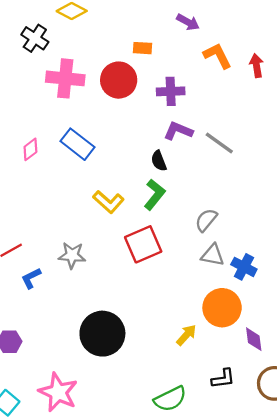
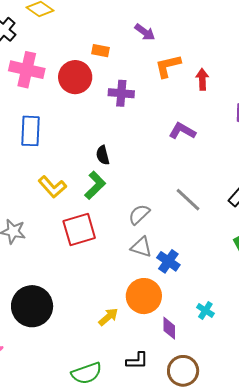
orange L-shape: (218, 56) -> (168, 66), turned -84
purple L-shape: (178, 131) -> (182, 131), moved
gray line: (219, 143) -> (188, 200), moved
blue rectangle: (77, 144) -> (31, 131), turned 48

